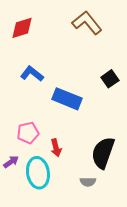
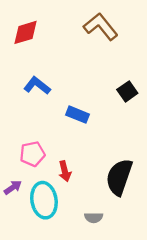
blue rectangle: (67, 99) -> (78, 115), size x0.7
gray semicircle: (88, 182) -> (94, 218), moved

